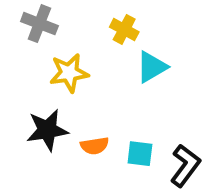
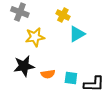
black L-shape: (185, 165) -> (94, 84), turned 55

